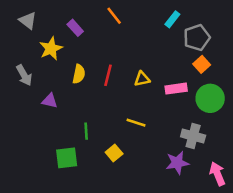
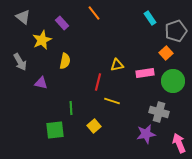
cyan rectangle: (172, 19) -> (150, 18), moved, turned -72
gray pentagon: (197, 38) -> (176, 31), moved
red line: (108, 75) -> (98, 82), moved

